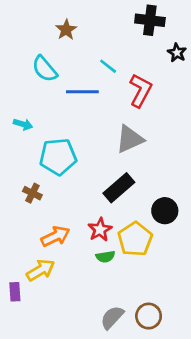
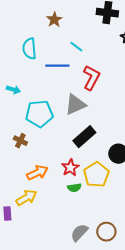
brown star: (66, 30) -> (54, 20), moved
cyan semicircle: (45, 69) -> (29, 49), turned 35
red L-shape: (140, 90) -> (91, 78), moved
gray triangle: (130, 139) -> (75, 105), moved

